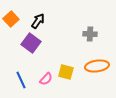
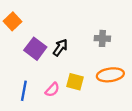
black arrow: (38, 21) -> (60, 48), moved
blue line: (21, 80) -> (24, 91), turned 36

